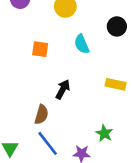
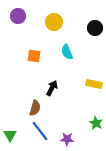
black circle: (117, 26) -> (95, 28), moved
green star: (104, 133) -> (96, 123), moved

